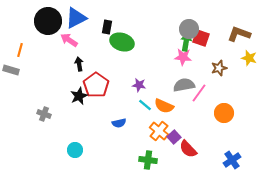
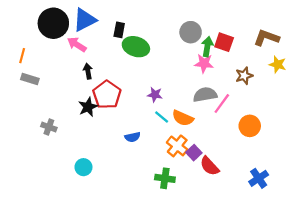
gray circle: (189, 29) -> (191, 32), moved
gray rectangle: (11, 70) -> (30, 79), moved

